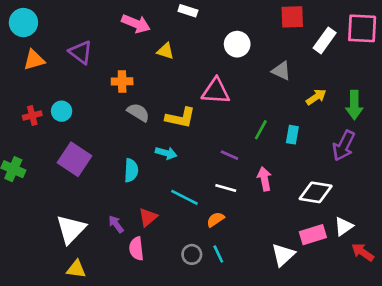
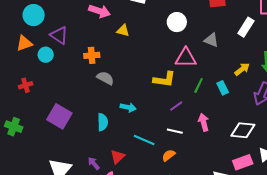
cyan circle: (23, 23) -> (34, 15), moved
white rectangle: (325, 40) -> (246, 27), moved
pink triangle: (216, 91) -> (186, 58), moved
yellow arrow: (316, 97) -> (242, 69), moved
cyan circle: (62, 111) -> (46, 55), moved
yellow L-shape: (180, 118) -> (164, 79), moved
cyan rectangle: (292, 135) -> (223, 88), turned -32
purple line: (229, 155) -> (176, 106), turned -56

